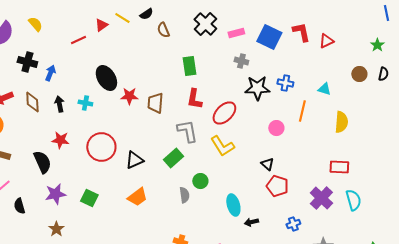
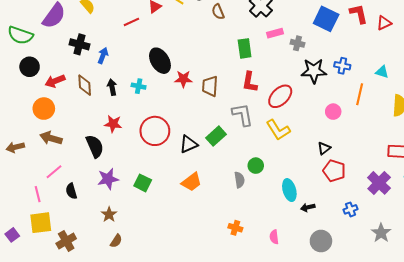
pink rectangle: (236, 33) -> (275, 33), moved
green rectangle: (173, 158) -> (216, 136), moved
black triangle: (267, 164) -> (324, 148), turned 40

